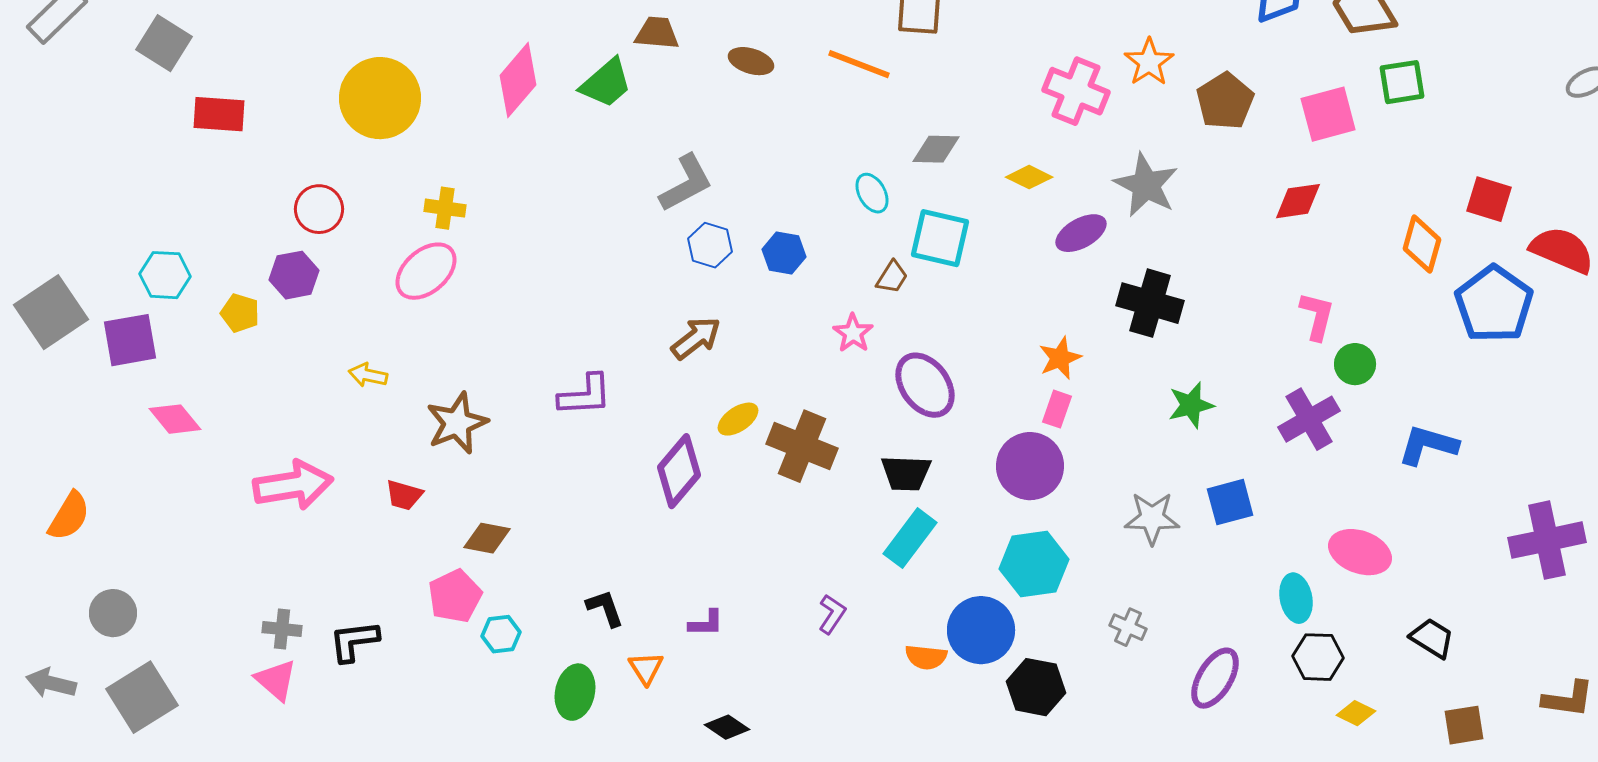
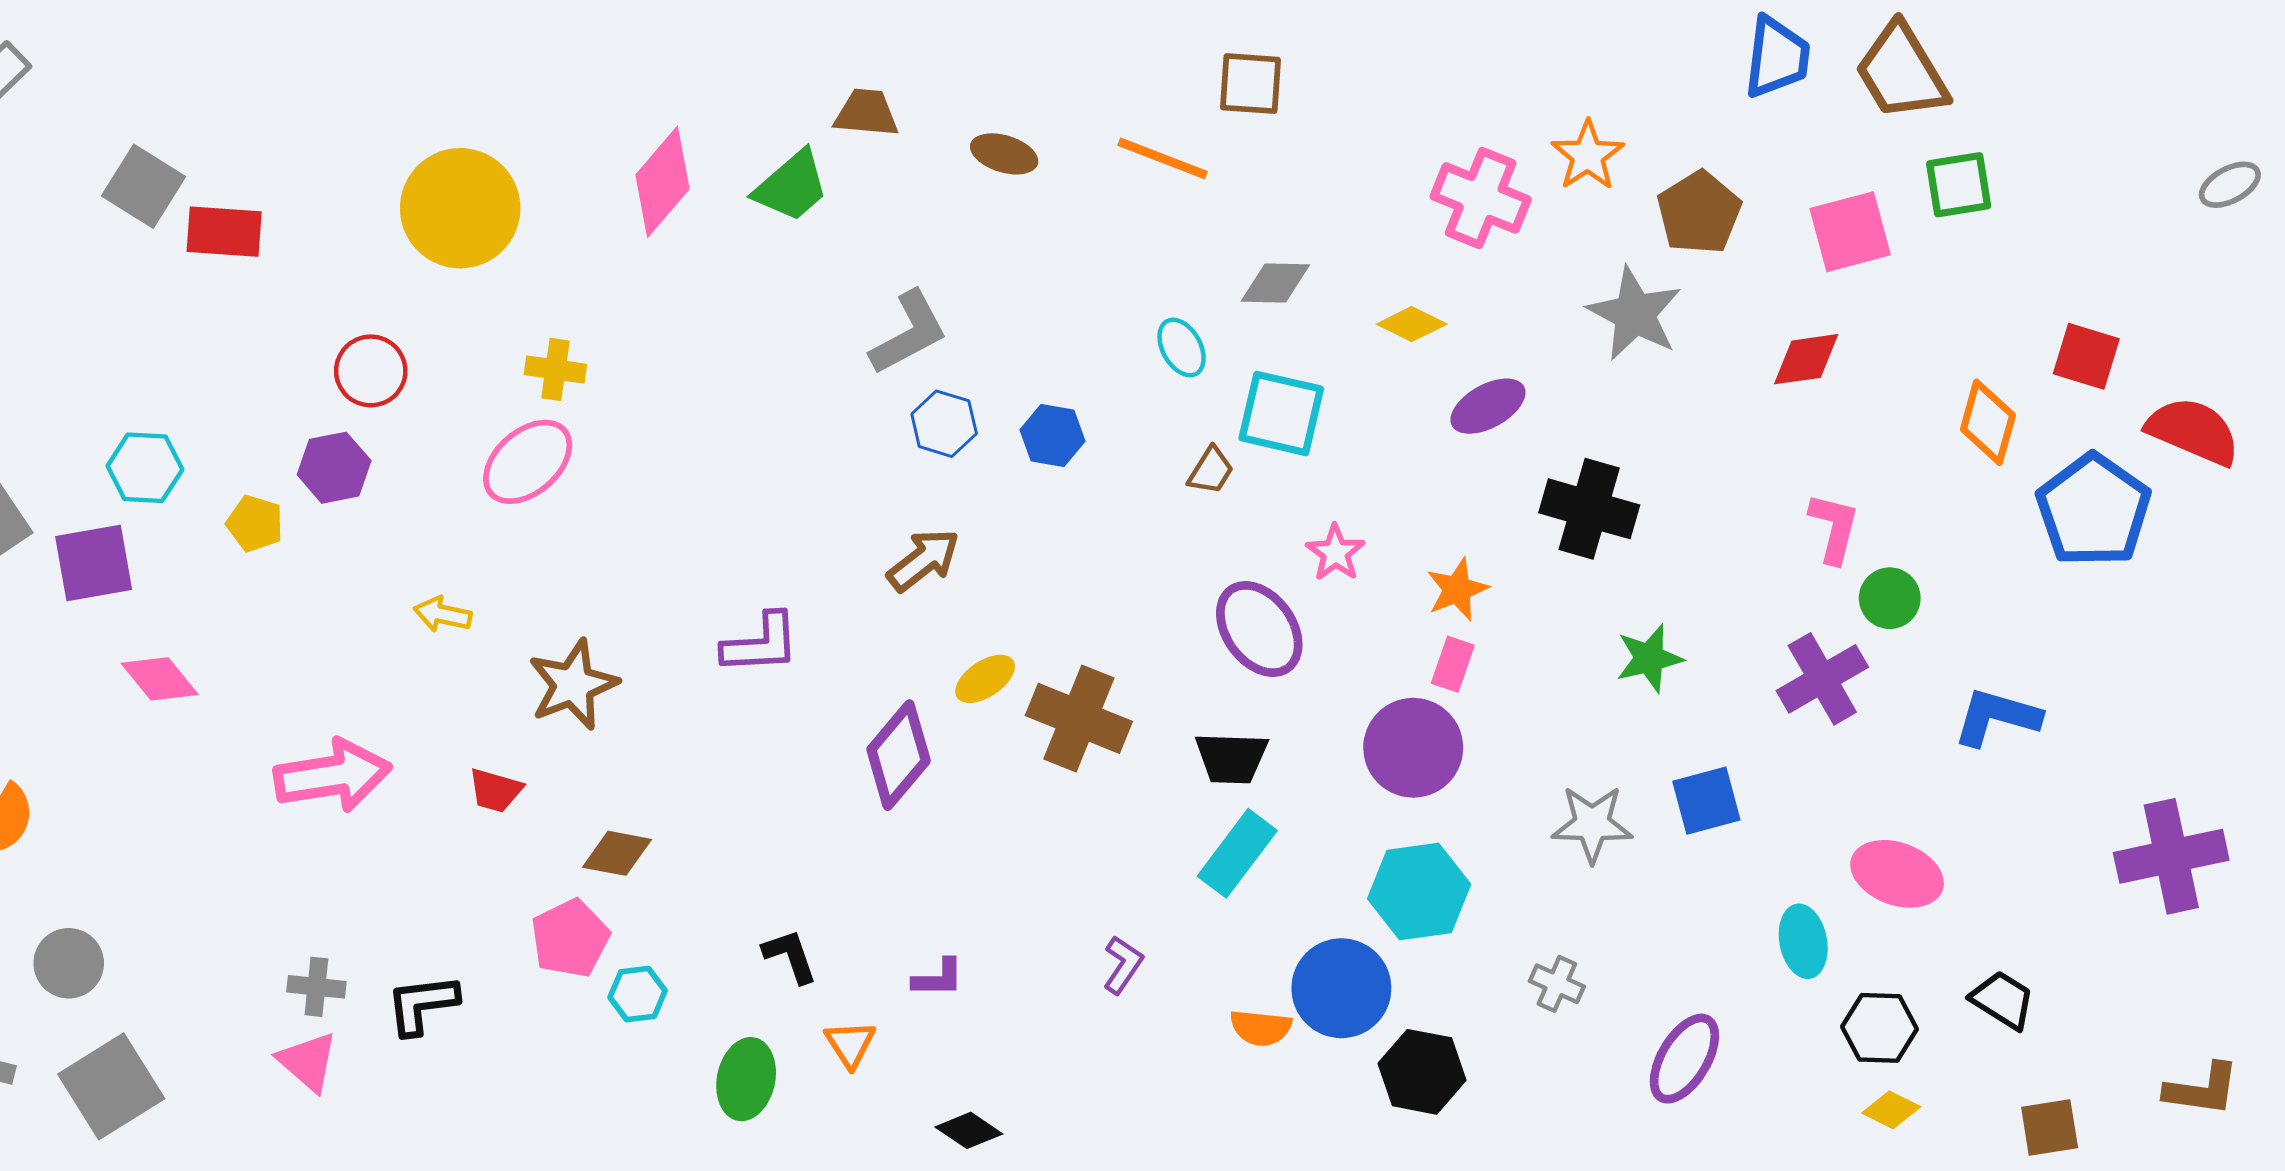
gray square: (164, 43) -> (143, 186), moved
gray star: (1146, 185) -> (1635, 314), moved
pink star: (853, 333) -> (1335, 553), moved
black hexagon: (1318, 657) -> (1879, 1028), moved

